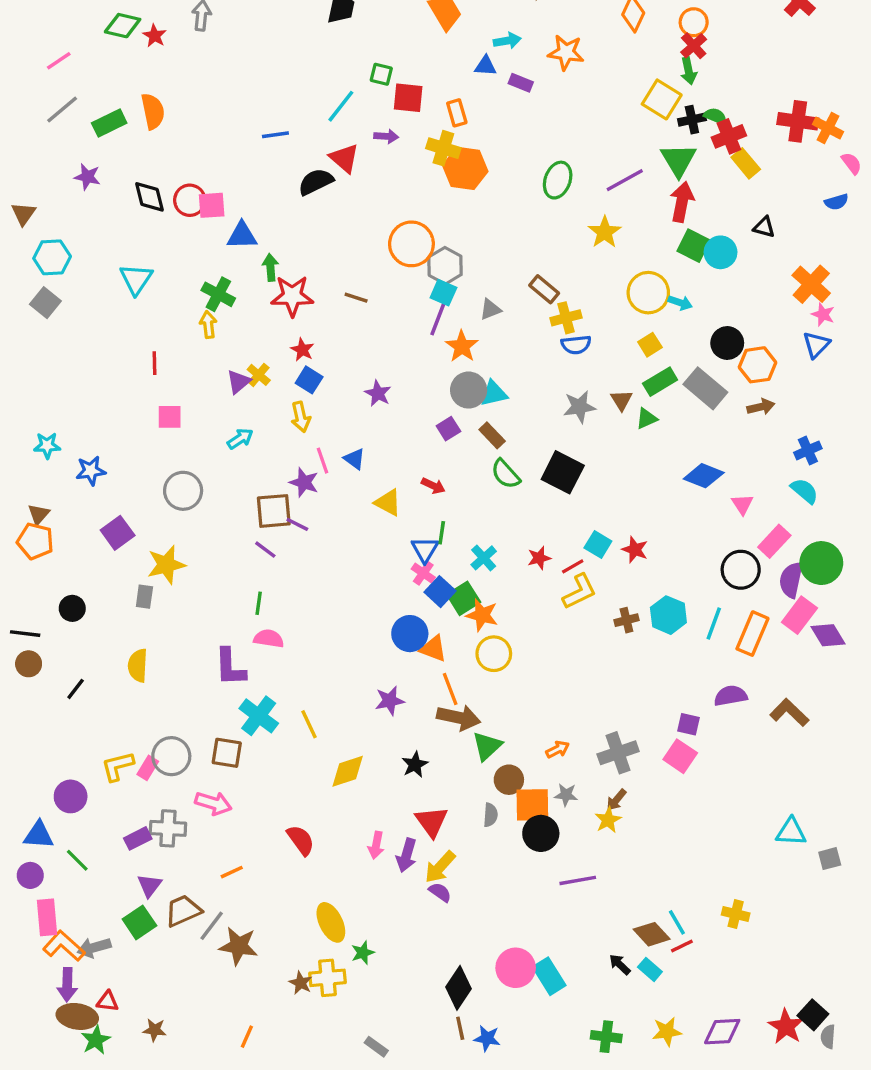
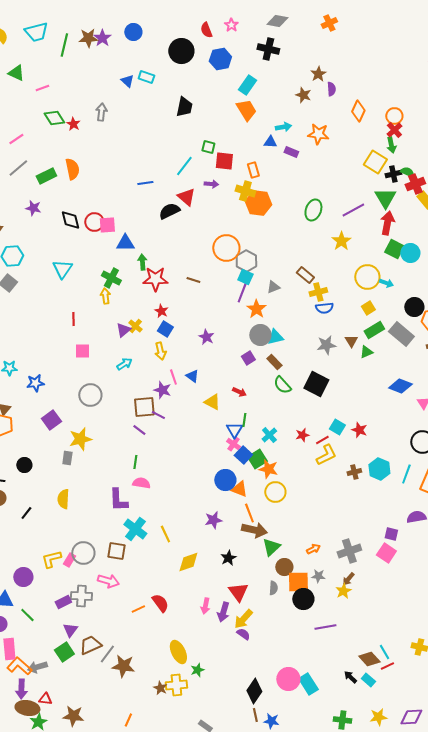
green diamond: (123, 26) -> (54, 118), turned 45
orange line: (232, 872) -> (138, 609), moved
brown star: (155, 1030) -> (73, 716), size x1.5

